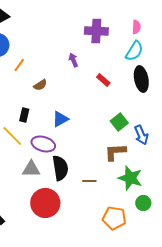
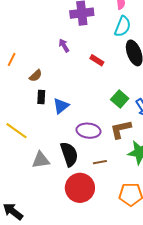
black rectangle: (24, 115) -> (41, 97), moved
purple ellipse: (43, 144) -> (89, 131), moved
red circle: (45, 203) -> (80, 188), moved

